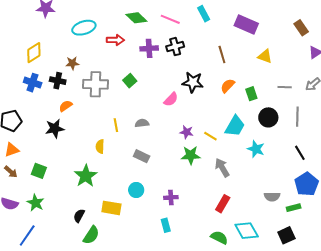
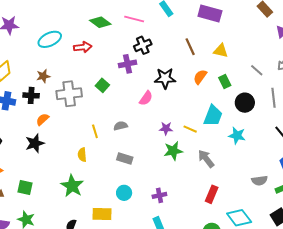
purple cross: (149, 48) -> (127, 64), moved
yellow triangle: (265, 56) -> (221, 51), moved
gray line: (285, 87) -> (257, 70), turned 48

